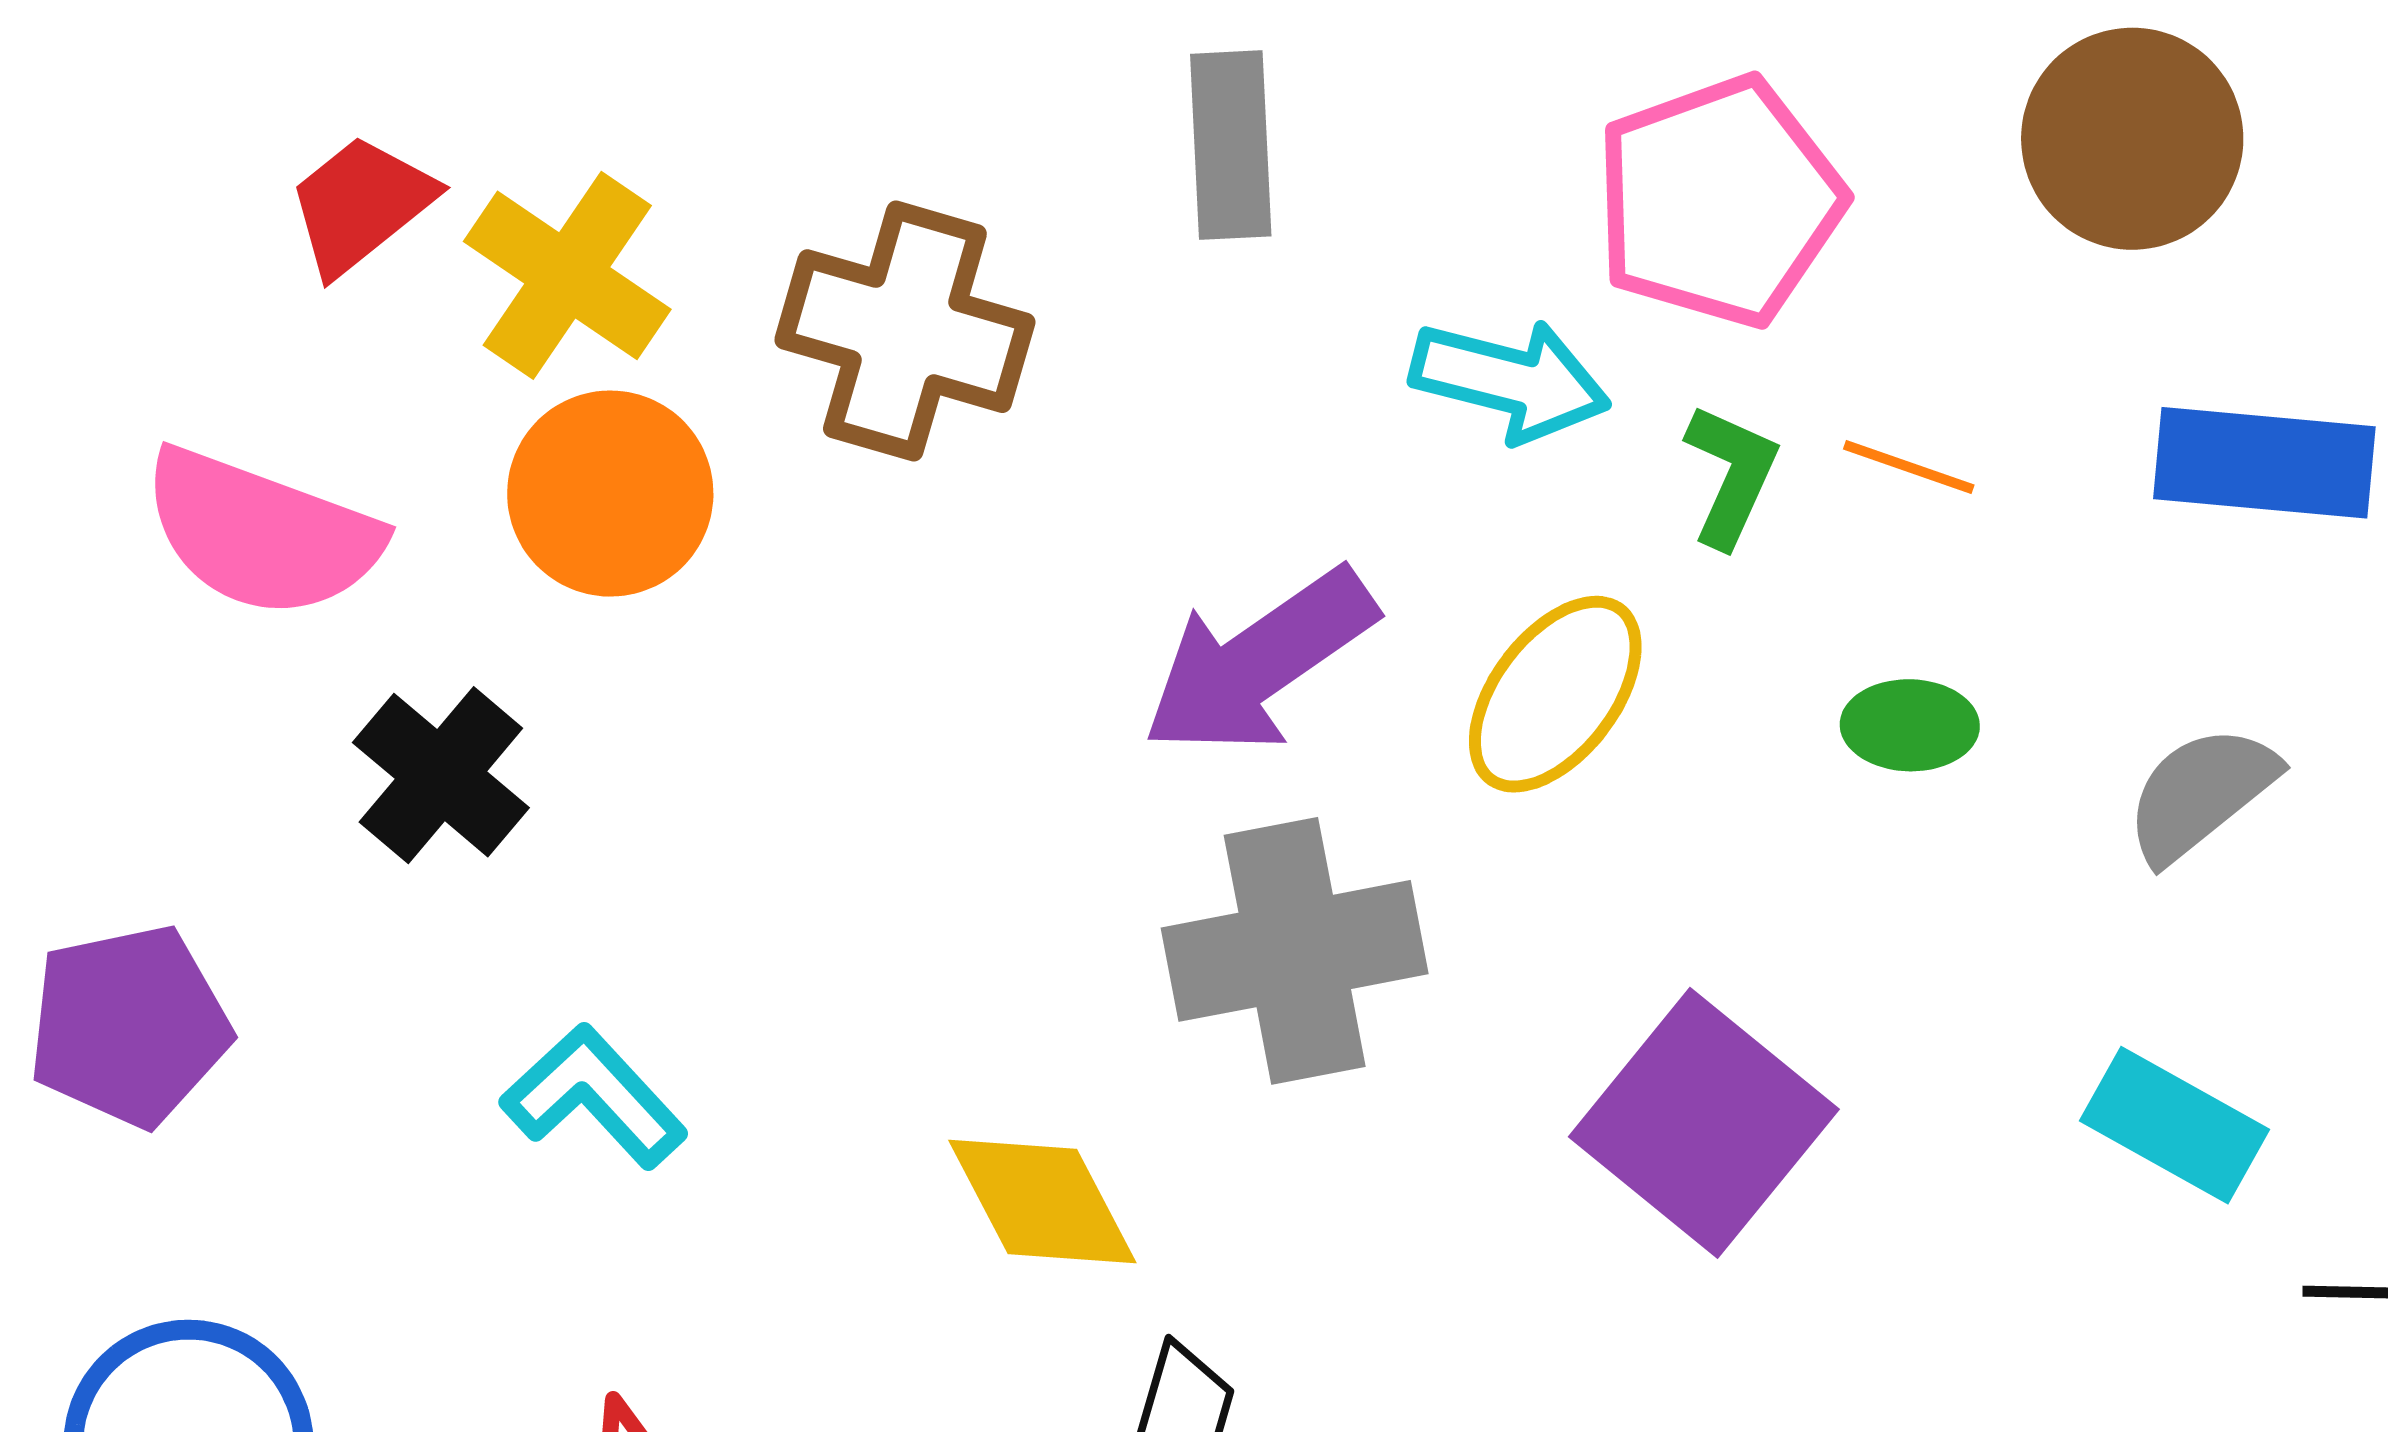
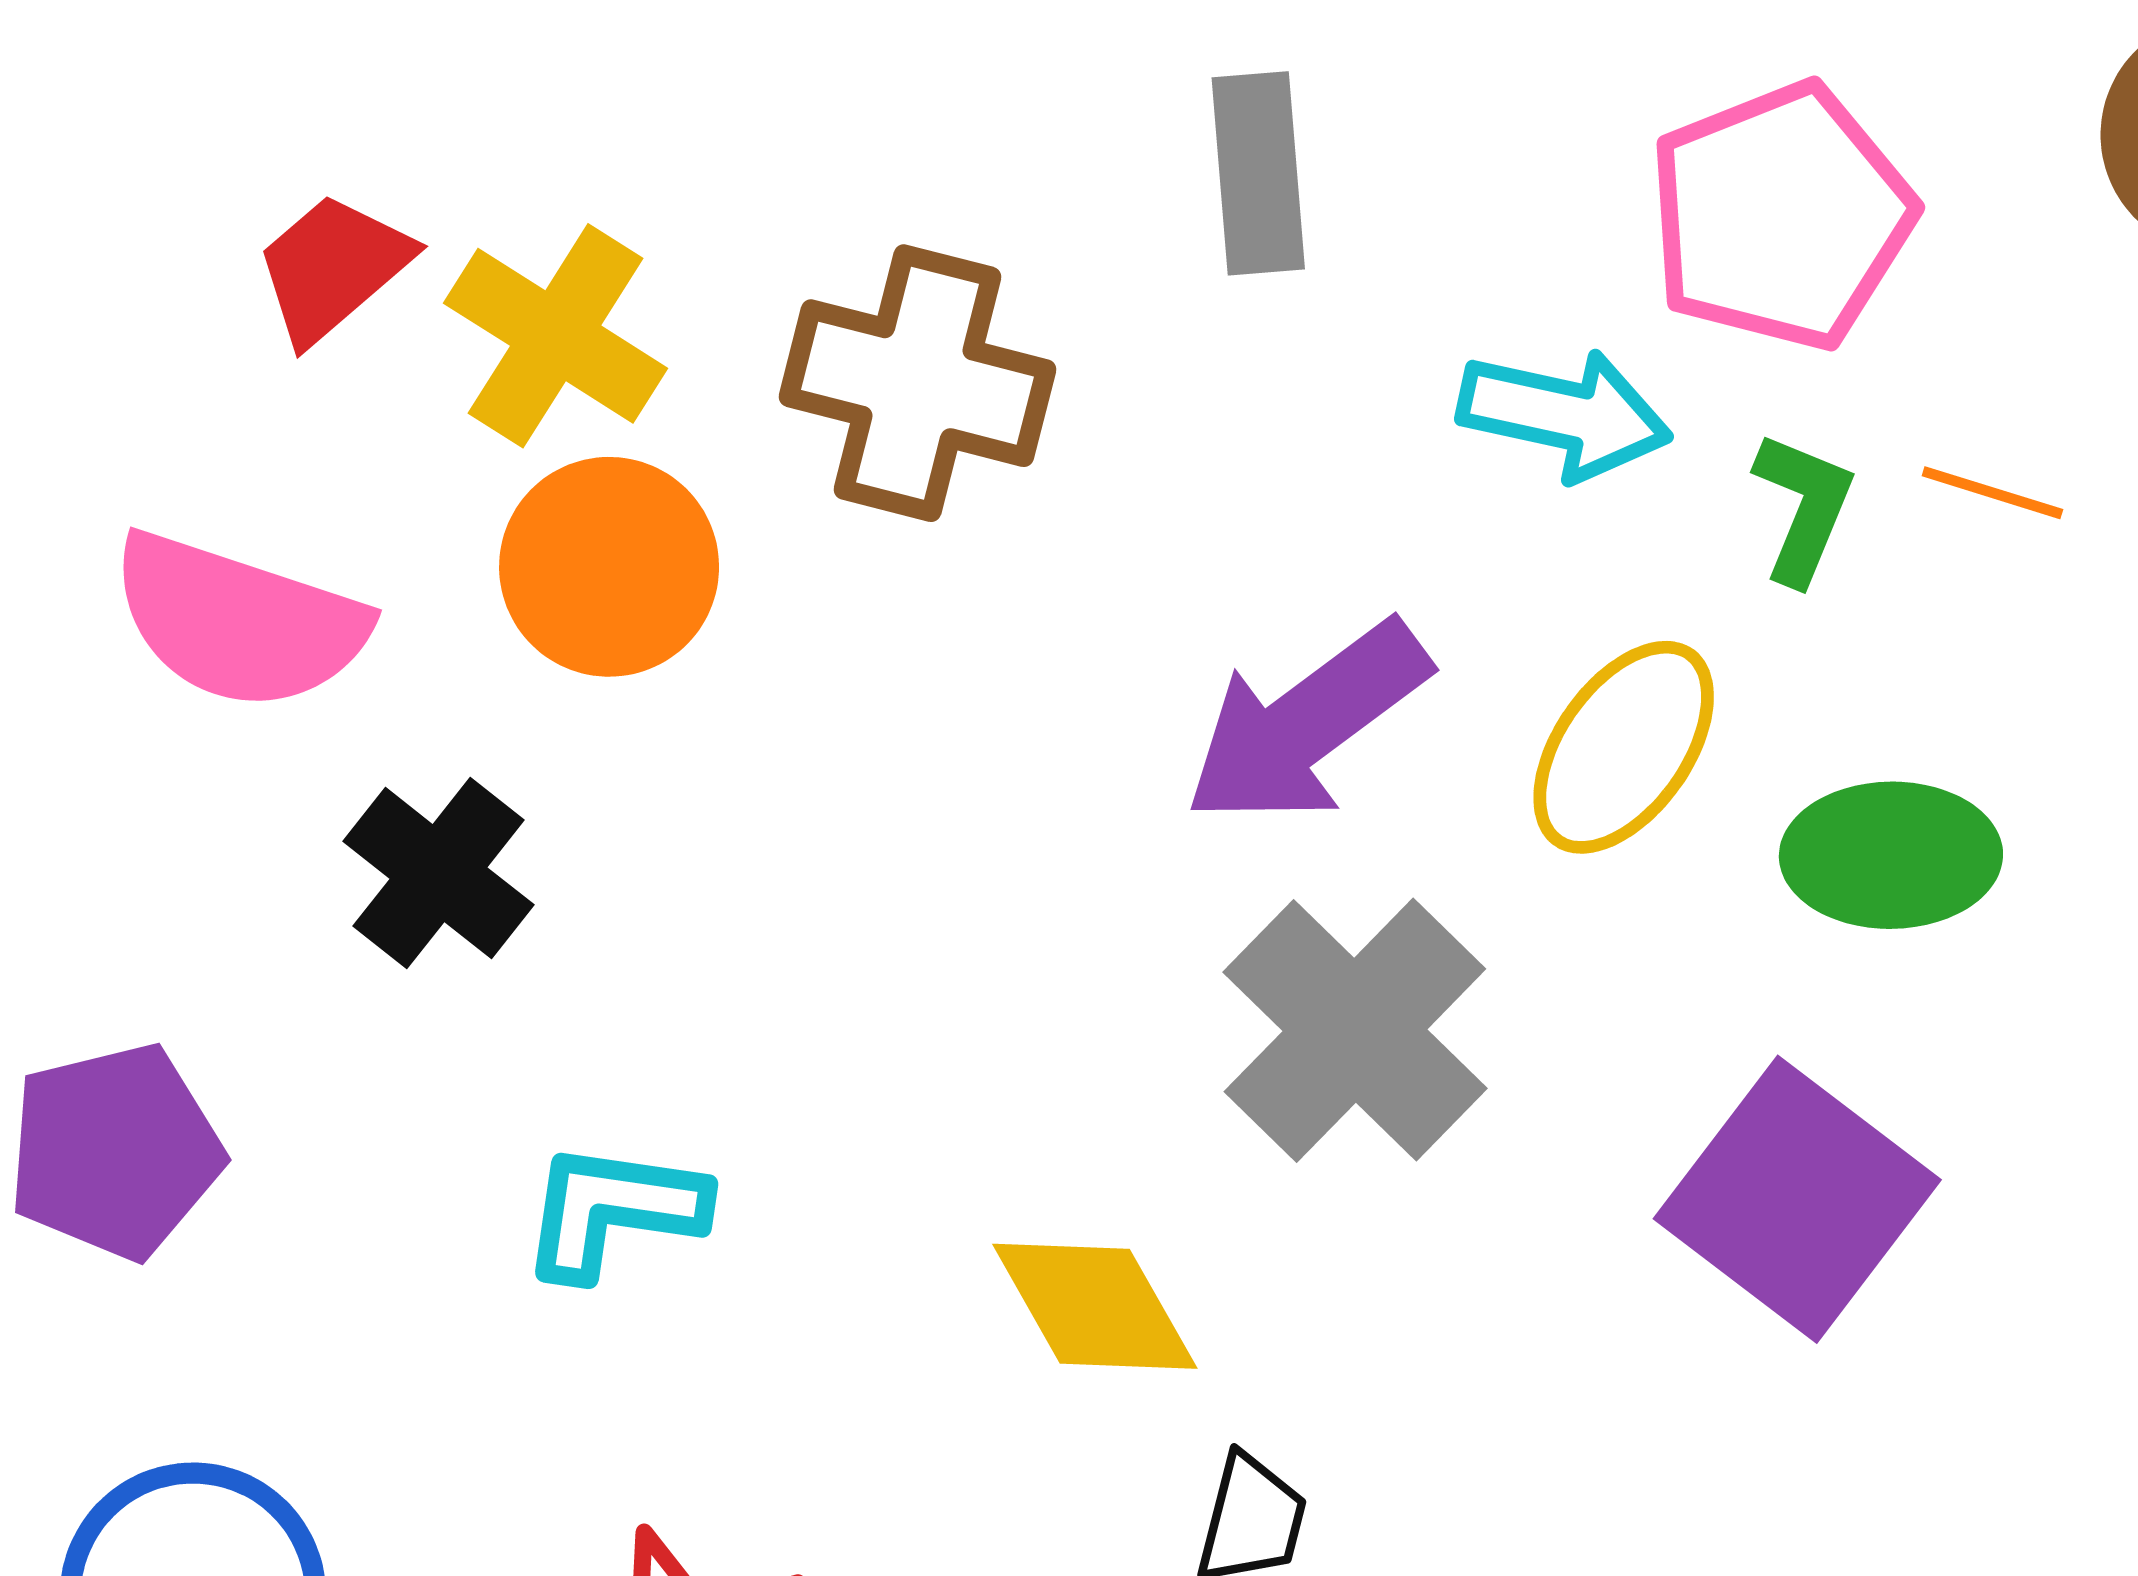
green ellipse: (1910, 725) -> (1891, 855), moved, size x1.5
gray cross: (1295, 951) -> (1355, 1030), turned -33
cyan L-shape: (594, 1096) -> (613, 1210), turned -37

